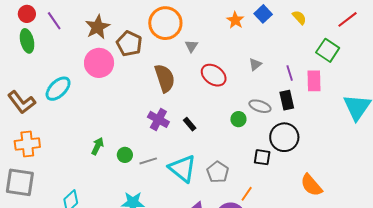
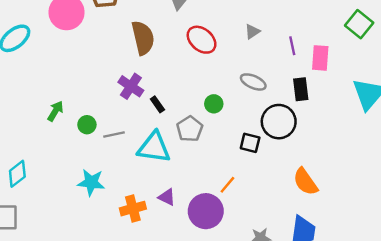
green square: (328, 50) -> (359, 24), moved
black rectangle: (287, 100) -> (301, 89), moved
green circle: (238, 119) -> (214, 104), moved
black rectangle: (190, 124) -> (157, 104), moved
cyan triangle: (183, 169) -> (154, 147), turned -36
gray pentagon: (218, 172) -> (190, 129), moved

